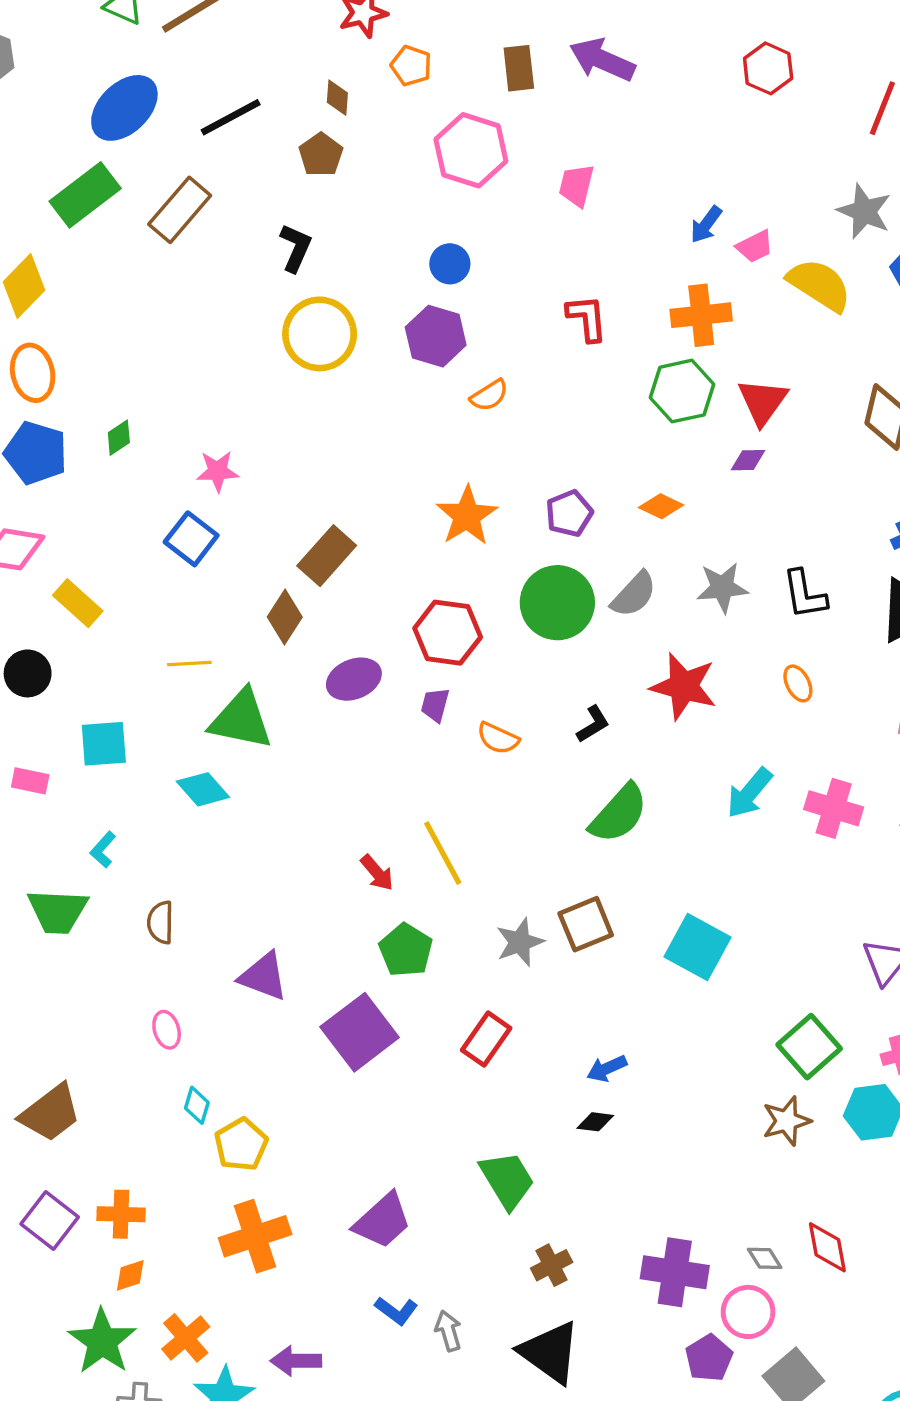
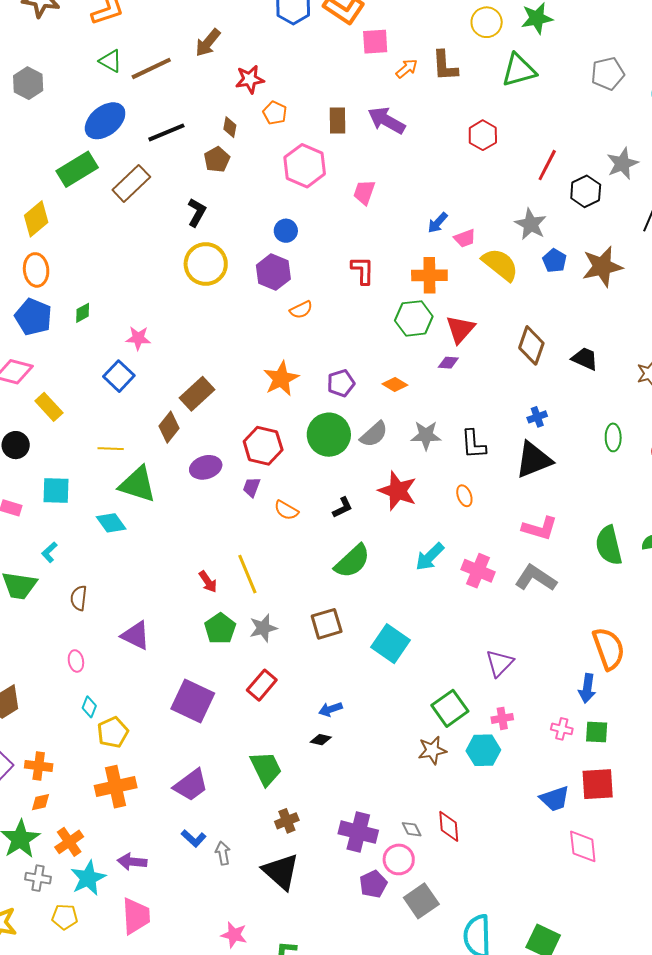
gray star: (520, 942) -> (263, 628), moved
purple square: (360, 1032) -> (193, 701), moved, turned -33

